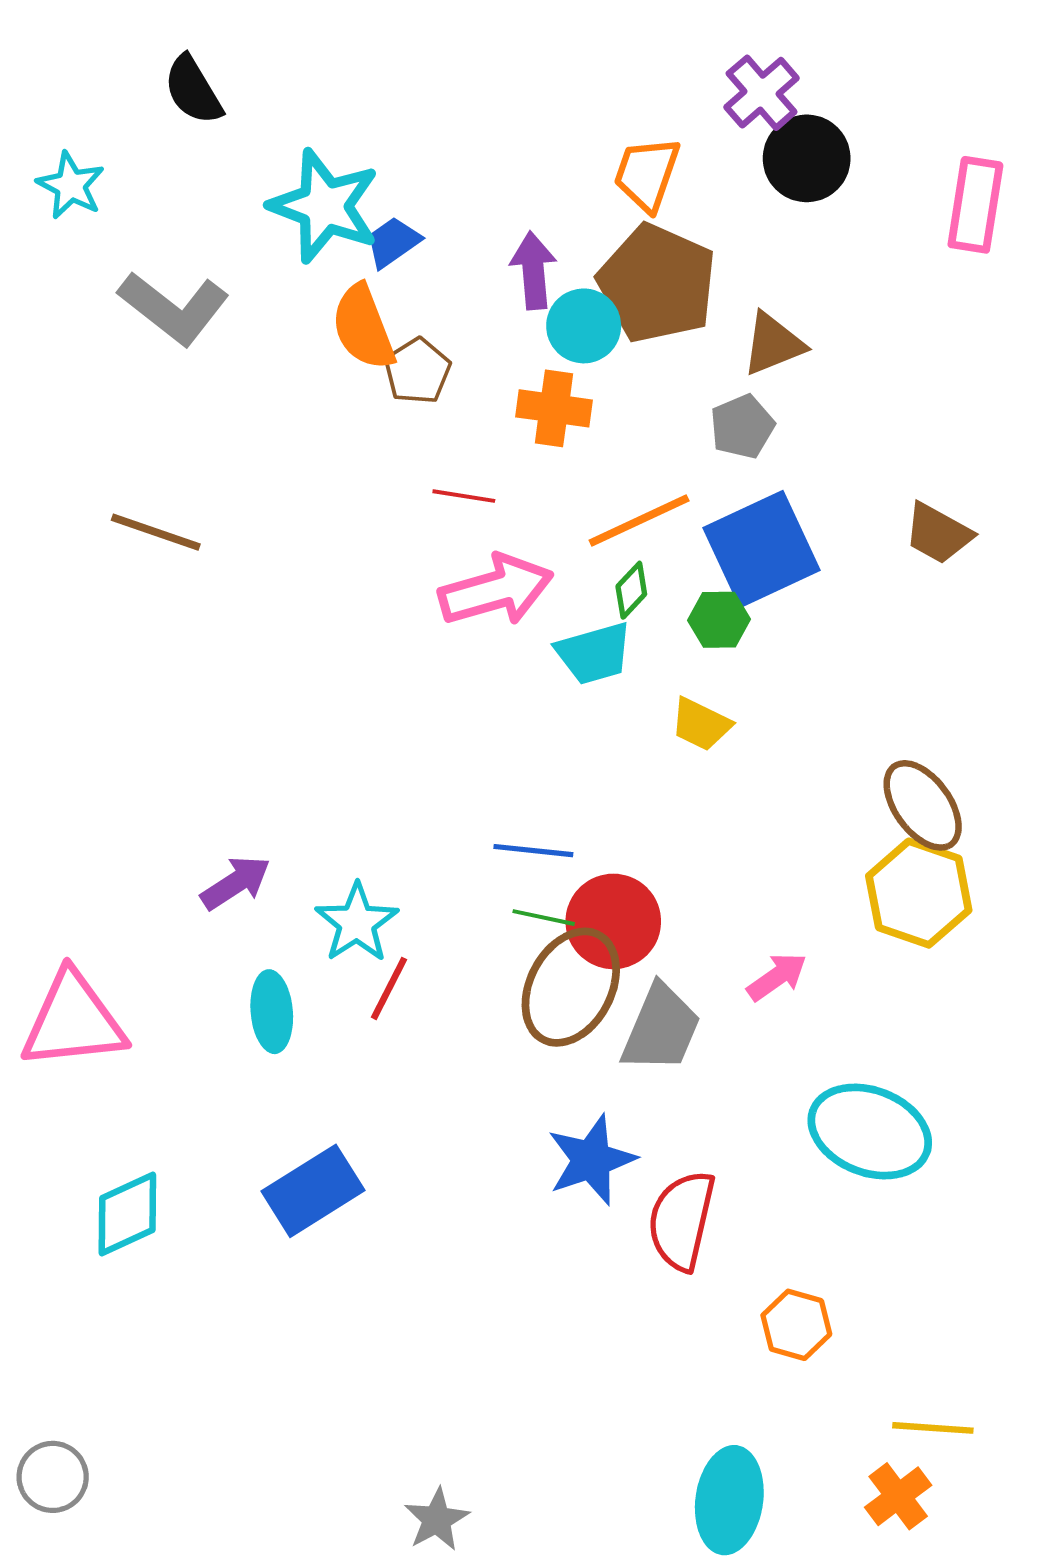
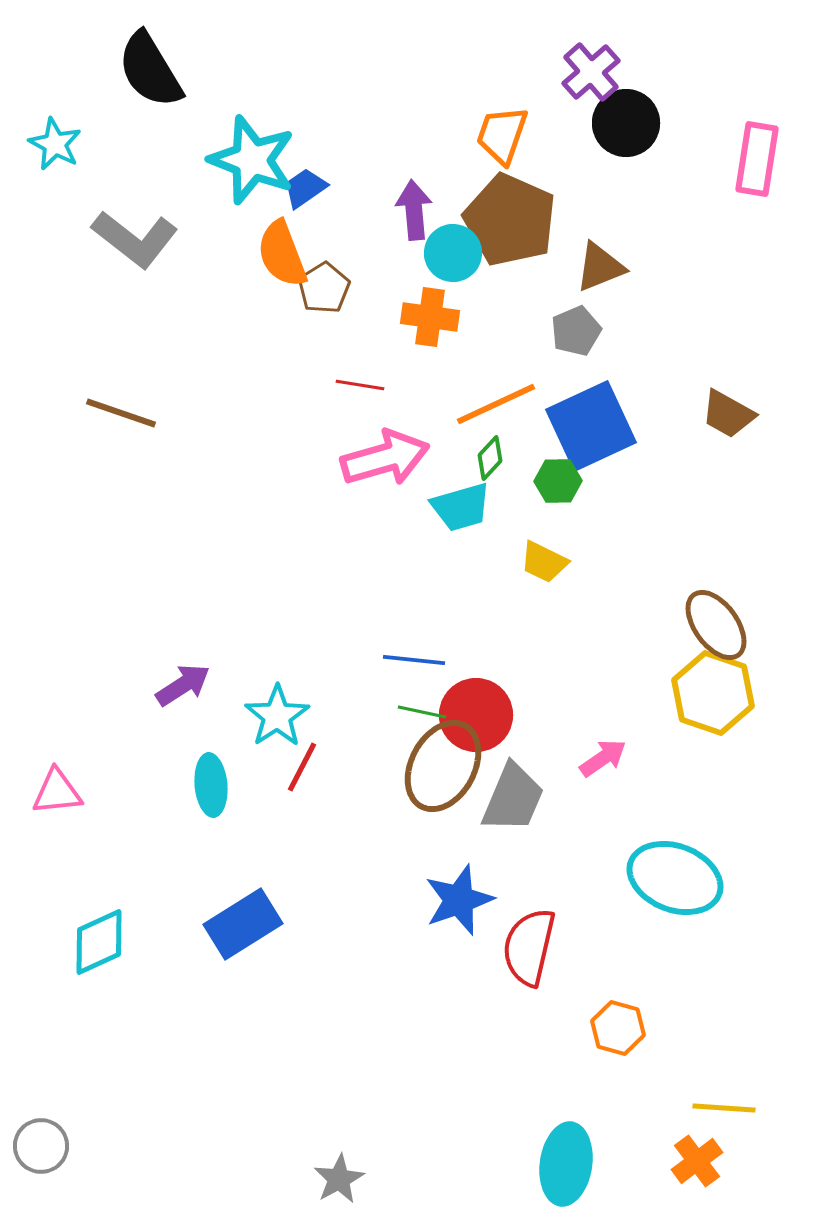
black semicircle: (193, 90) -> (150, 70), size x1.4
pink triangle: (73, 1021) -> (57, 792), size x0.6

